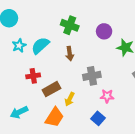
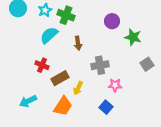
green cross: (70, 25) -> (66, 15), moved
cyan star: (19, 46) -> (45, 10), moved
red cross: (33, 76) -> (42, 65), turned 32

